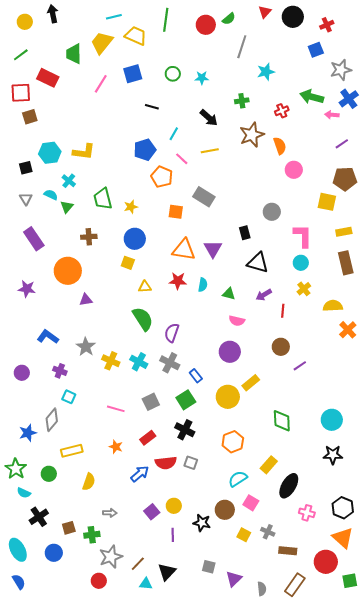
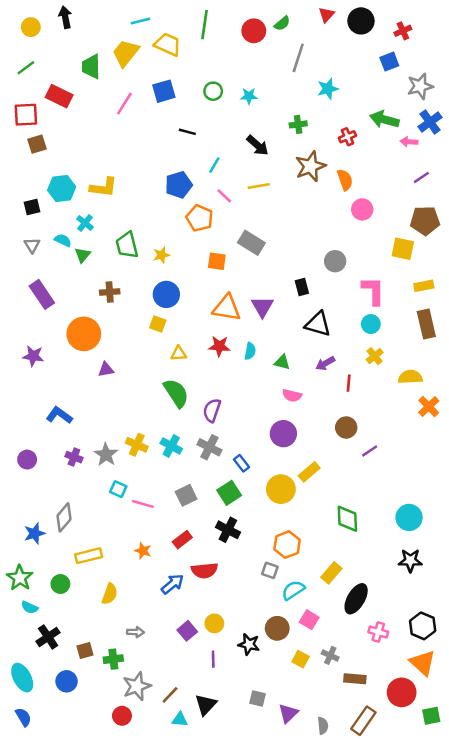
gray star: (86, 347) -> (106, 455), moved
cyan square: (69, 397) -> (118, 489), moved
gray square: (191, 463) -> (270, 570), moved

